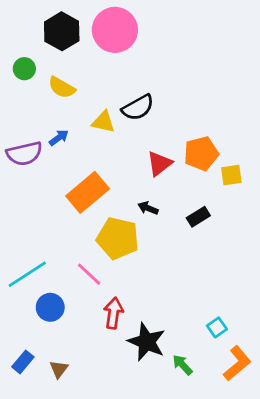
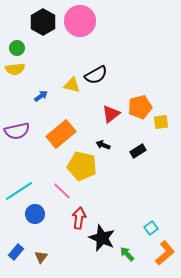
yellow semicircle: (62, 87) -> (15, 69), moved, turned -36
purple semicircle: (24, 154) -> (17, 131), moved

